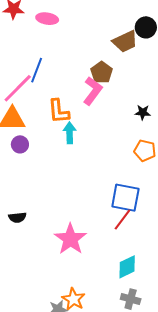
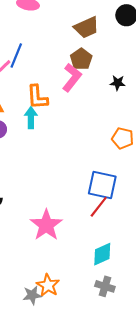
brown trapezoid: (125, 41) -> (86, 27), moved
black star: (143, 112) -> (118, 83), moved
cyan arrow: (70, 133) -> (31, 118), moved

